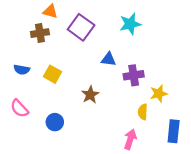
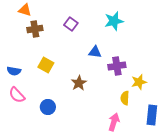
orange triangle: (50, 11) -> (25, 10), moved
purple square: (81, 27) -> (71, 24), size x0.6
blue semicircle: (22, 70) -> (14, 71), moved

